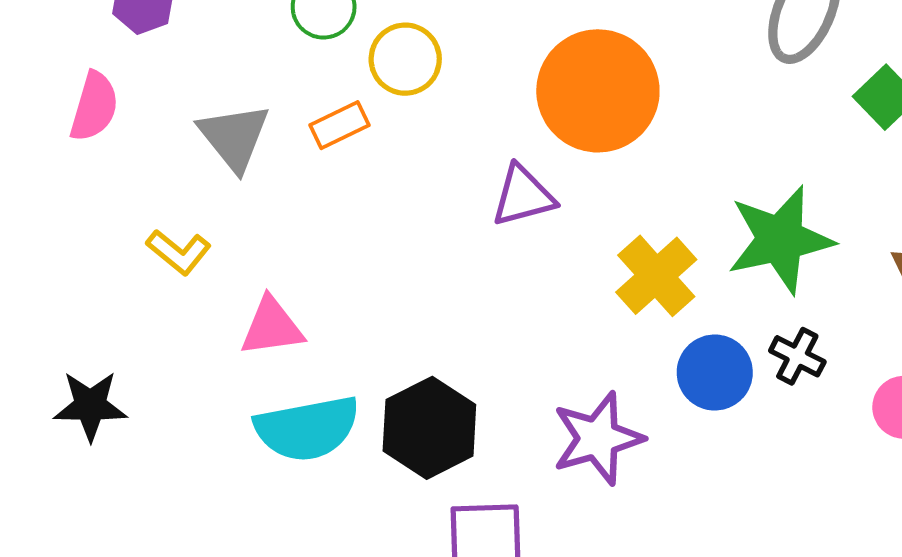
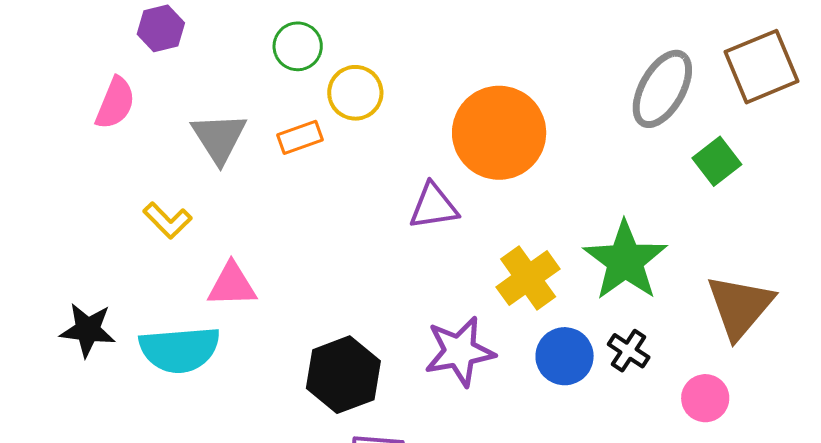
green star: (780, 240) -> (625, 261), turned -30
cyan semicircle: (307, 428) -> (180, 350), moved
purple star: (598, 438) -> (460, 351), moved

